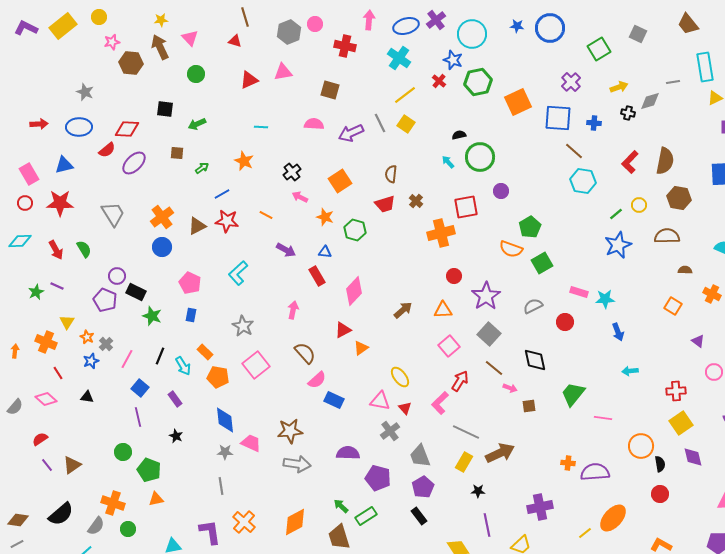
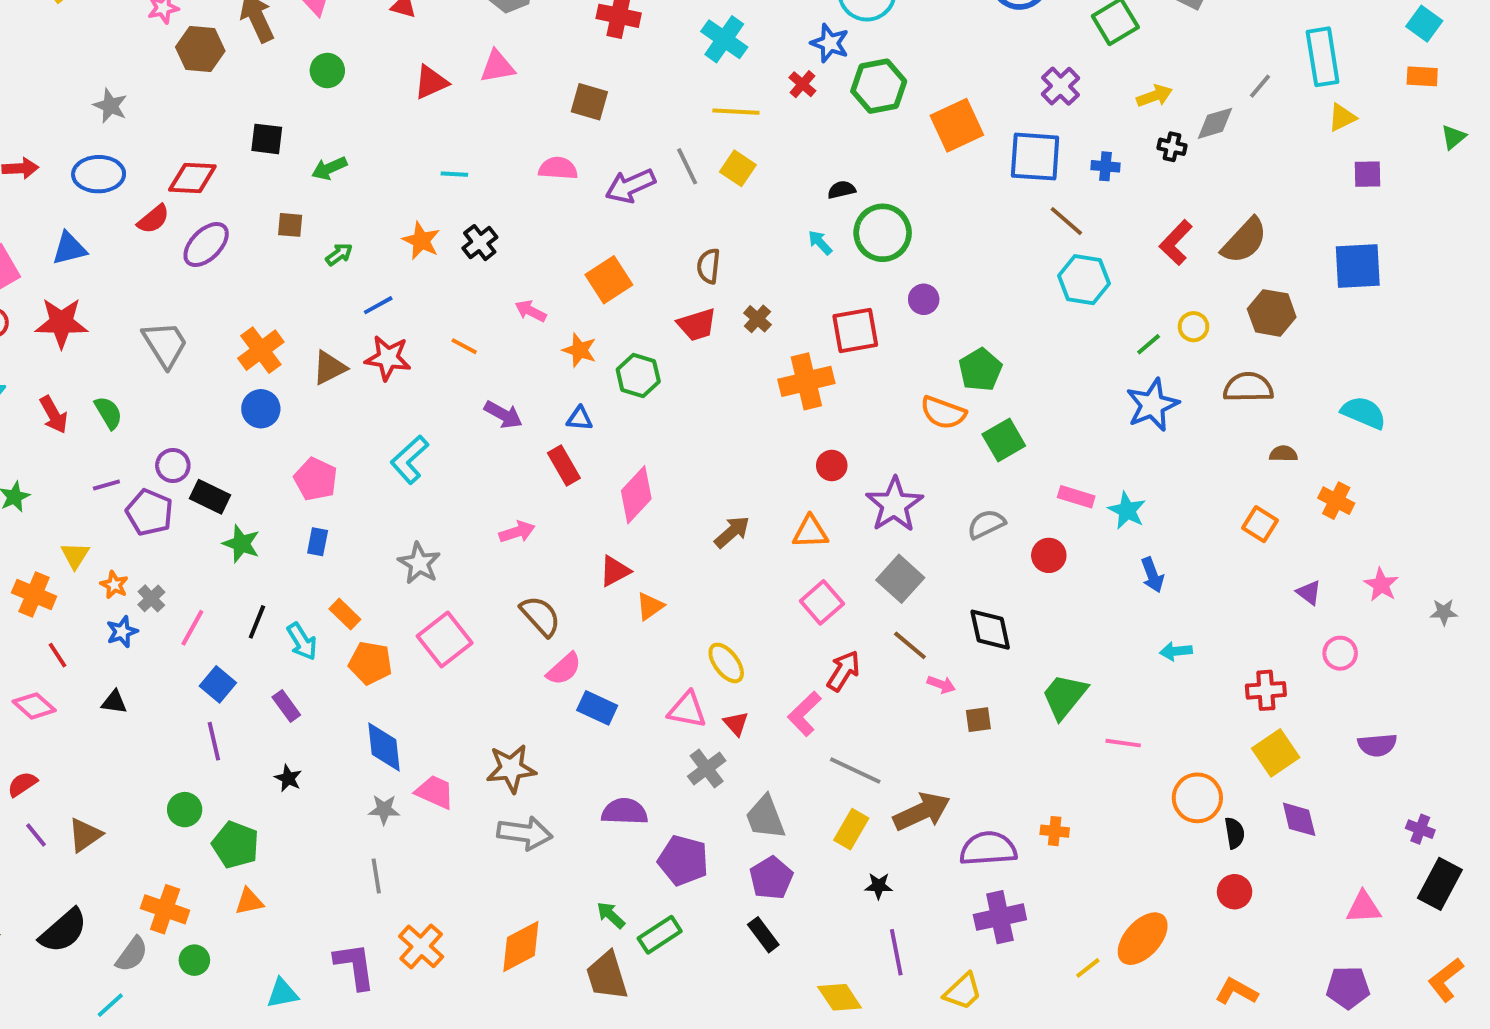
gray line: (673, 82) -> (1260, 86), turned -40
yellow line: (405, 95) -> (736, 112), turned 40
brown semicircle: (665, 161) -> (1244, 241), turned 32
black cross: (292, 172) -> (480, 243), moved
purple line: (57, 286) -> (106, 485), moved, turned -40
cyan star: (605, 299) -> (1127, 510), turned 30
pink arrow: (293, 310) -> (517, 532), turned 60
purple semicircle: (595, 472) -> (988, 849), moved

